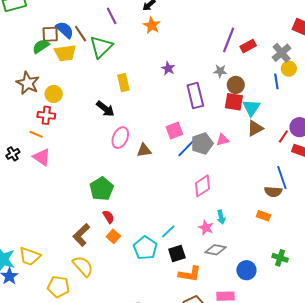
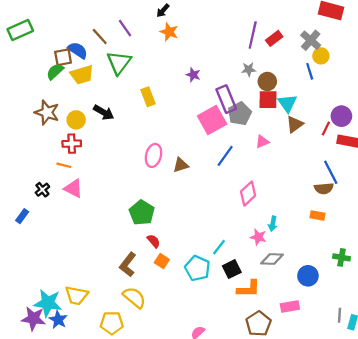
brown line: (80, 34) -> (100, 37), moved
black arrow: (105, 109) -> (104, 112), moved
pink square: (174, 130) -> (212, 120), moved, size x1.5
gray pentagon: (202, 144) -> (240, 114), moved
cyan arrow: (221, 217) -> (273, 224), turned 32

